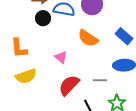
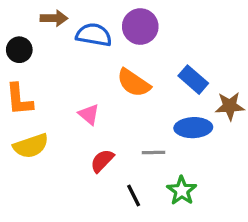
black circle: (43, 18) -> (19, 50), moved
red semicircle: (69, 85) -> (102, 161), size x0.7

